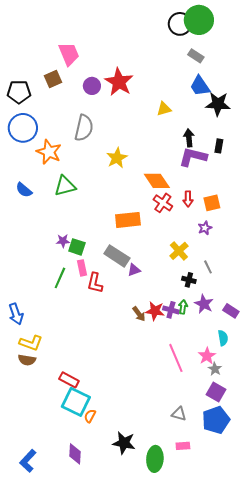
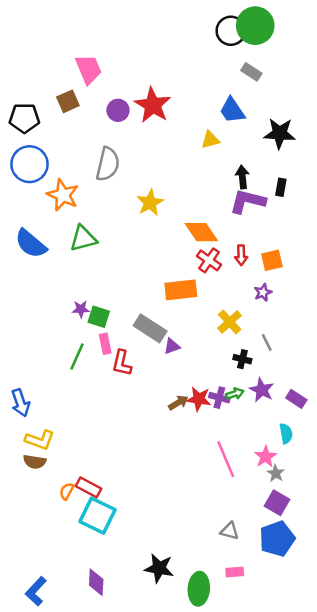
blue trapezoid: (200, 86) -> (232, 110), moved
blue semicircle: (24, 190) -> (31, 244), size x1.5
orange rectangle: (128, 220) -> (181, 290), moved
green arrow: (183, 307) -> (235, 394), turned 64
brown arrow: (139, 314) -> (178, 403), turned -84
orange semicircle: (90, 416) -> (67, 491), moved

